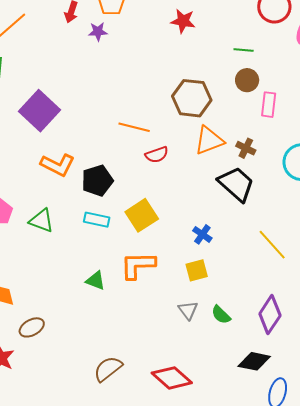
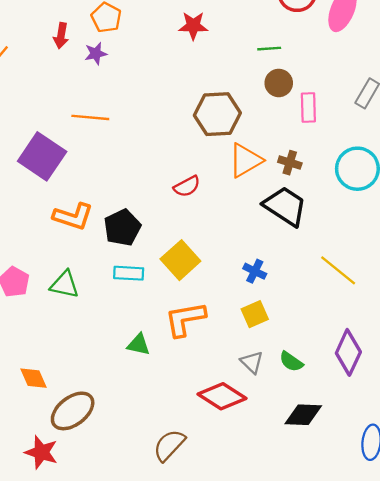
orange line: (134, 127) -> (90, 117), moved
brown ellipse: (32, 327) -> (73, 411), size x1.5
black diamond: (254, 361) -> (303, 415), moved
red diamond: (172, 378) -> (222, 396), moved

